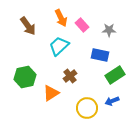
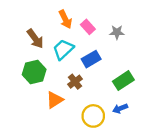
brown arrow: (28, 26) -> (35, 39), moved
blue rectangle: (100, 55) -> (91, 59), moved, turned -42
green hexagon: (25, 77) -> (34, 72), moved

